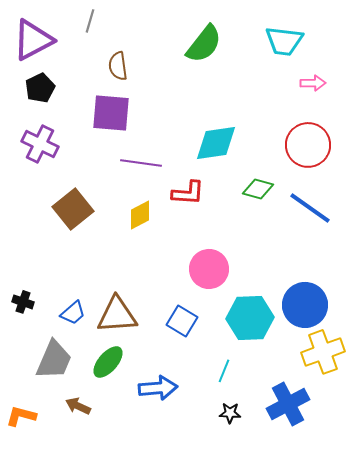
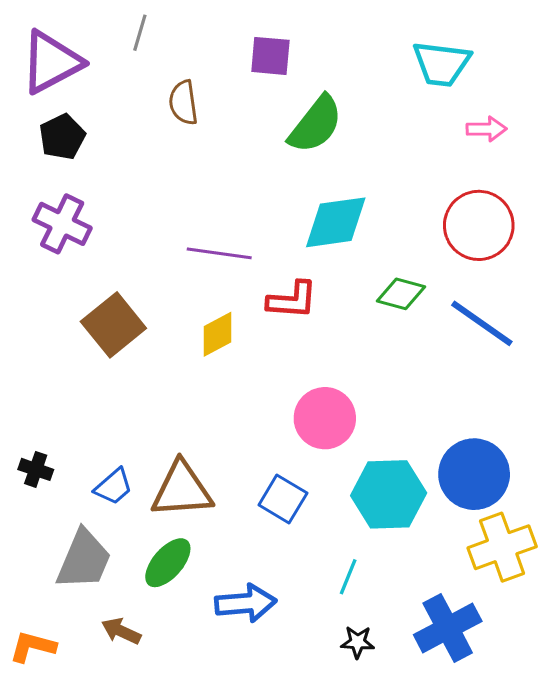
green semicircle: (204, 44) -> (316, 124), moved
purple square: (111, 113) -> (270, 56), moved, size x0.7

